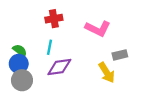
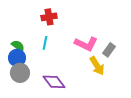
pink L-shape: (98, 29) -> (86, 44), moved
gray rectangle: (120, 55) -> (109, 50), turned -40
purple diamond: (59, 67) -> (54, 82), moved, turned 60

